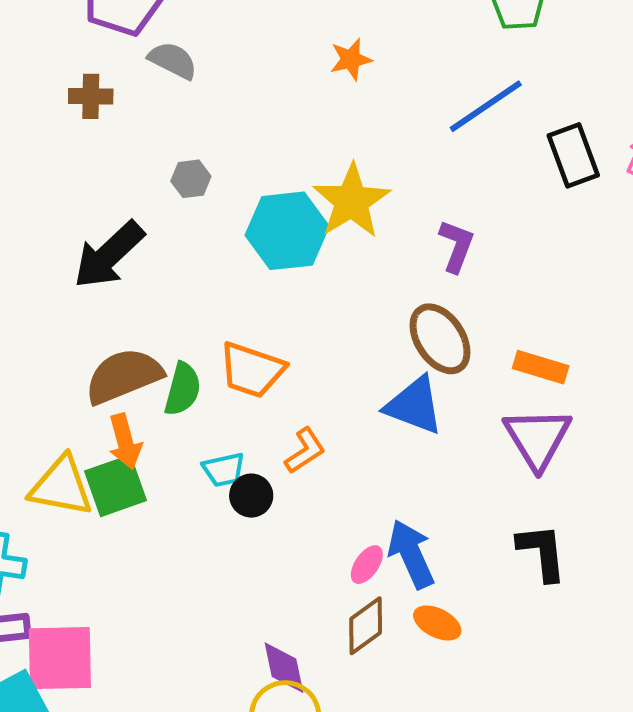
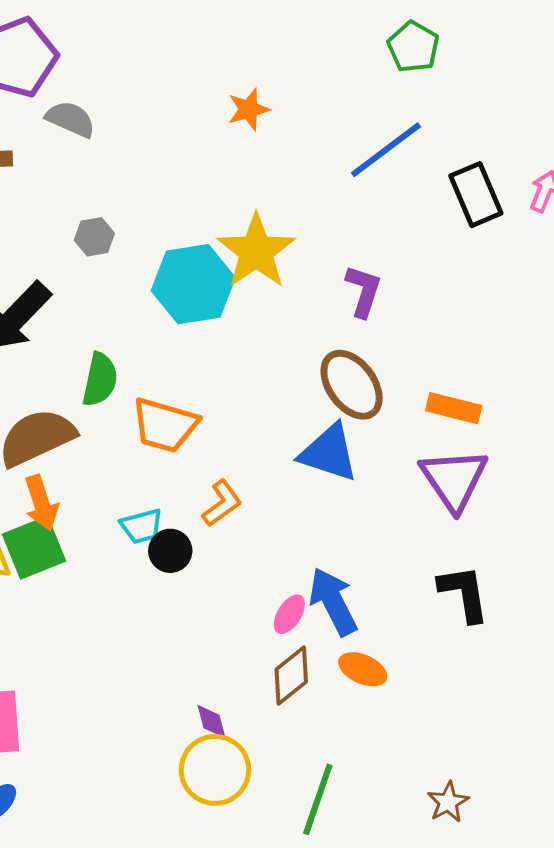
green semicircle: (183, 389) -> (100, 380), moved
purple diamond: (284, 668) -> (211, 722), size x0.7

